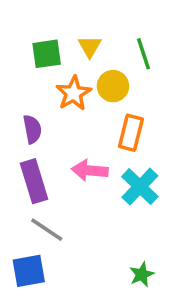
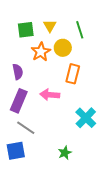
purple rectangle: (34, 181) -> (19, 101), turned 40
cyan cross: (140, 187) -> (86, 118), moved
green star: (142, 274) -> (65, 153), moved

